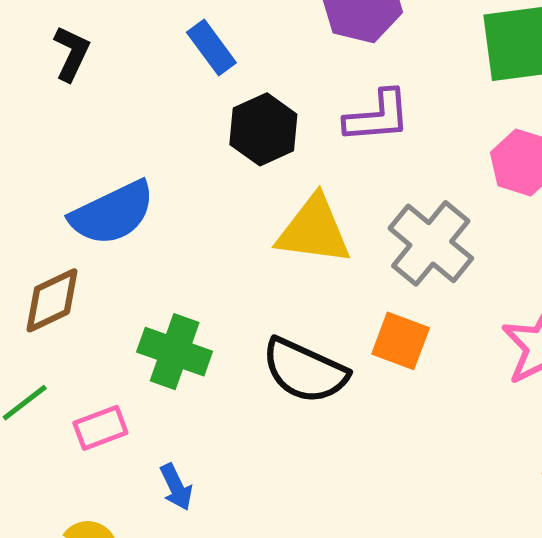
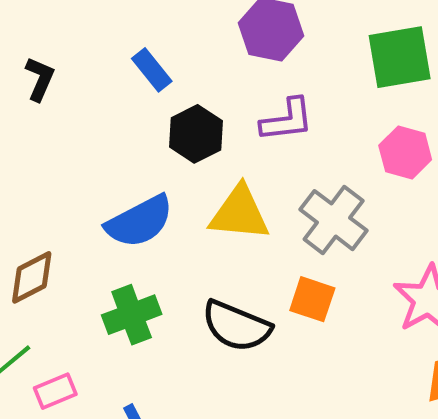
blue semicircle: (112, 213) -> (140, 221), moved
green cross: (175, 352) -> (132, 315), turned -38
pink rectangle: (100, 428) -> (55, 391), moved

